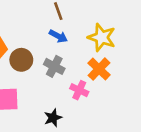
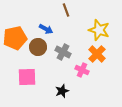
blue arrow: (58, 36) -> (46, 29), moved

